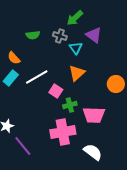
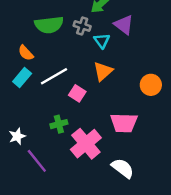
green semicircle: (33, 35) -> (49, 25), size x1.6
green cross: (70, 105) -> (59, 124), moved
pink cross: (63, 132) -> (86, 144), turned -30

